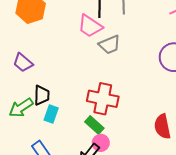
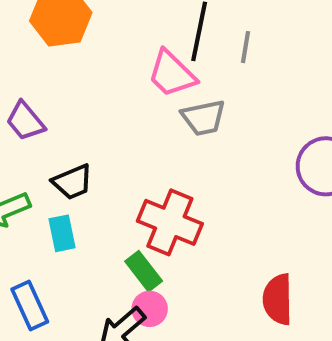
black trapezoid: (42, 95) -> (72, 182), moved, turned 55
cyan rectangle: (51, 114) -> (62, 233), turned -42

